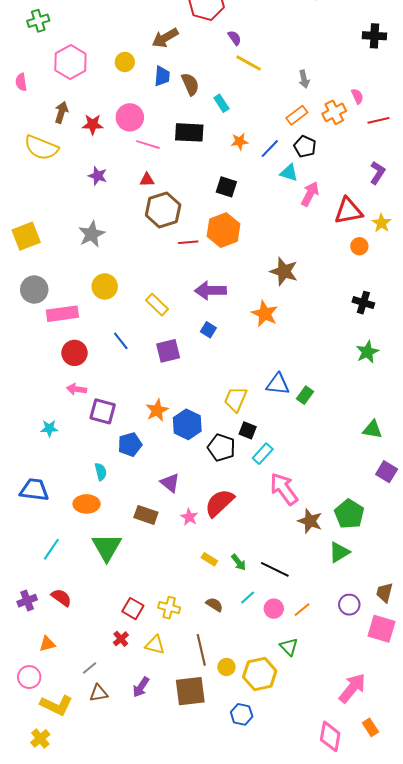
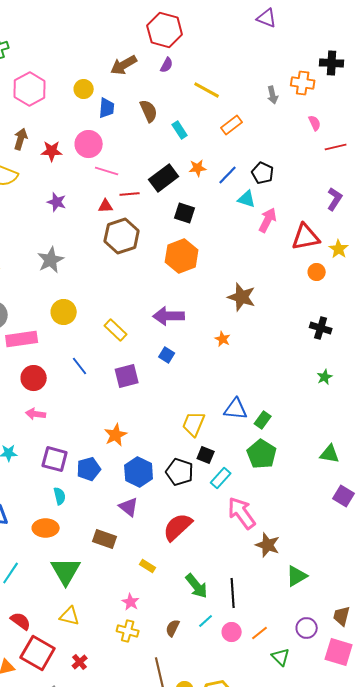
purple semicircle: (235, 38) -> (167, 65), moved, turned 63
blue trapezoid: (162, 76) -> (107, 108), moved
gray arrow: (304, 79) -> (273, 95), moved
orange cross: (334, 112) -> (303, 83), moved, turned 35
orange rectangle: (297, 115) -> (232, 125), moved
black rectangle: (189, 132) -> (164, 178), moved, turned -40
red line: (188, 242) -> (130, 194), moved
orange star: (265, 314) -> (223, 339), size x0.6
green star: (367, 352) -> (325, 377), size x0.7
purple square: (103, 411) -> (55, 459), moved
blue hexagon: (187, 424) -> (139, 472), moved
green pentagon: (349, 514) -> (262, 454), moved
pink star: (189, 517) -> (131, 602), moved
yellow rectangle: (209, 559) -> (148, 566), moved
green arrow: (239, 562) -> (197, 586), size x1.5
black line: (275, 569) -> (233, 593), turned 60
brown semicircle: (214, 605) -> (173, 628), turned -96
red square: (133, 609) -> (38, 653), moved, size x1.6
yellow triangle: (155, 645) -> (70, 616), moved
green triangle: (289, 647) -> (281, 657), moved

